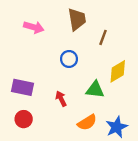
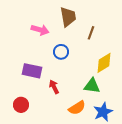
pink arrow: (34, 27) -> (40, 30), moved
purple rectangle: (23, 87) -> (32, 71), moved
green triangle: (95, 90) -> (92, 86), moved

